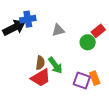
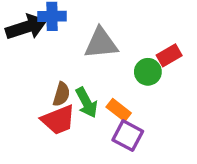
gray triangle: (58, 30) -> (101, 43), size x1.5
orange rectangle: (95, 78) -> (119, 110), moved, turned -40

